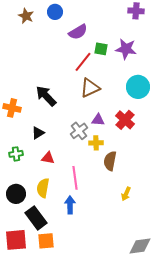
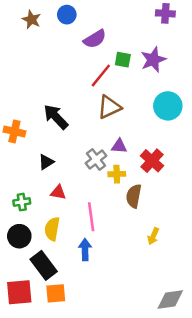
purple star: (126, 49) -> (153, 60), turned -30
red cross: (125, 120) -> (152, 161), moved
green cross: (16, 154) -> (22, 202), moved

